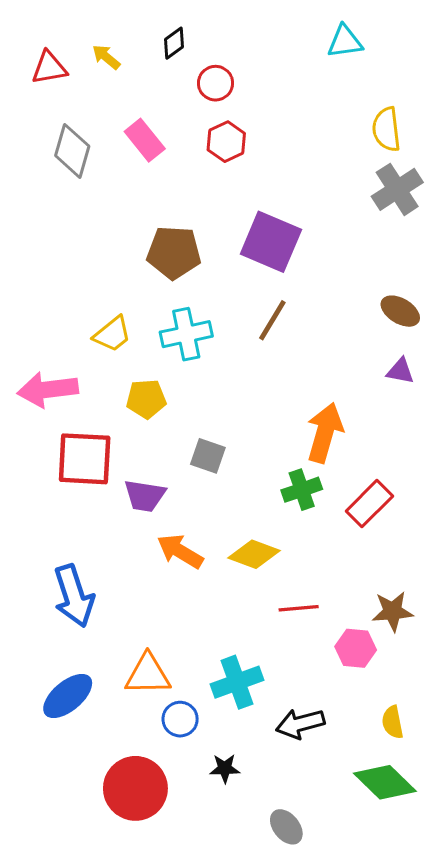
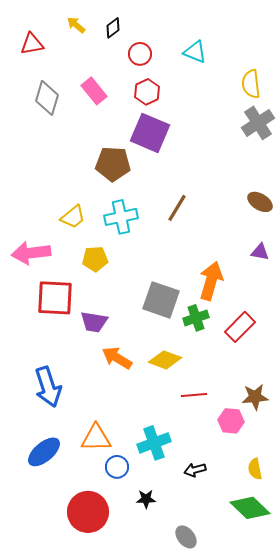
cyan triangle: (345, 42) -> (195, 52), moved, turned 30
yellow arrow: (106, 57) -> (76, 25), moved
purple square: (271, 242) -> (150, 133), moved
purple triangle: (400, 371) -> (260, 252), moved
gray square: (208, 456) -> (161, 300), moved, size x1.6
black arrow: (300, 724) -> (195, 470), size x0.7

